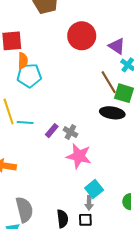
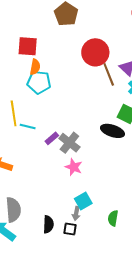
brown line: (109, 82) -> (109, 74), moved
gray cross: (70, 132) -> (69, 143), size x1.5
pink star: (79, 156) -> (74, 167), size x0.7

